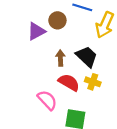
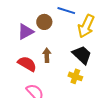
black trapezoid: (87, 56) -> (82, 55), moved
red semicircle: (69, 82) -> (27, 64), moved

